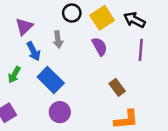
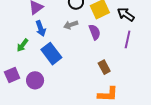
gray arrow: (58, 40) -> (71, 25), moved, turned 72
purple circle: (60, 112) -> (35, 80), moved

